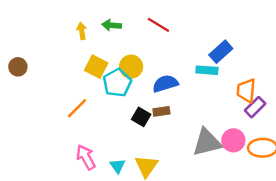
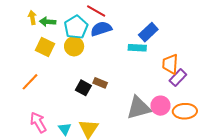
green arrow: (112, 25) -> (48, 22), moved
cyan pentagon: (117, 83) -> (76, 27), moved
blue semicircle: (165, 84) -> (101, 29), moved
brown rectangle: (161, 111) -> (100, 83), turned 32

